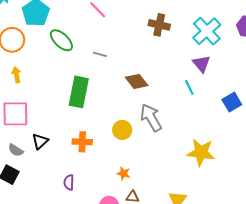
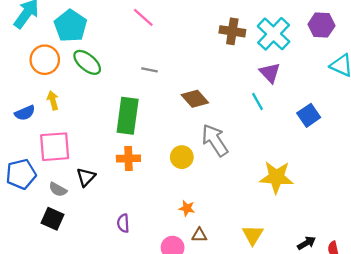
brown cross: (159, 25) -> (232, 31), moved
green ellipse: (61, 40) -> (87, 62), moved
orange cross: (82, 142) -> (128, 158), moved

